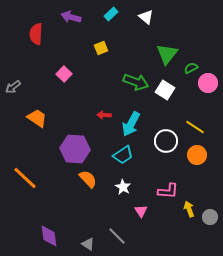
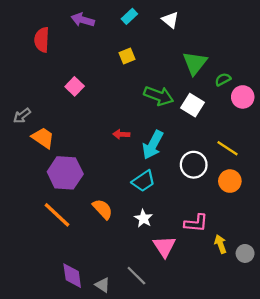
yellow square: (101, 48) -> (127, 56), moved
gray arrow: (13, 87) -> (22, 116), moved
purple hexagon: (75, 149) -> (65, 173), moved
orange line: (25, 178) -> (57, 215), moved
pink triangle: (141, 211) -> (164, 246), size x1.5
purple diamond: (49, 236) -> (72, 276), moved

